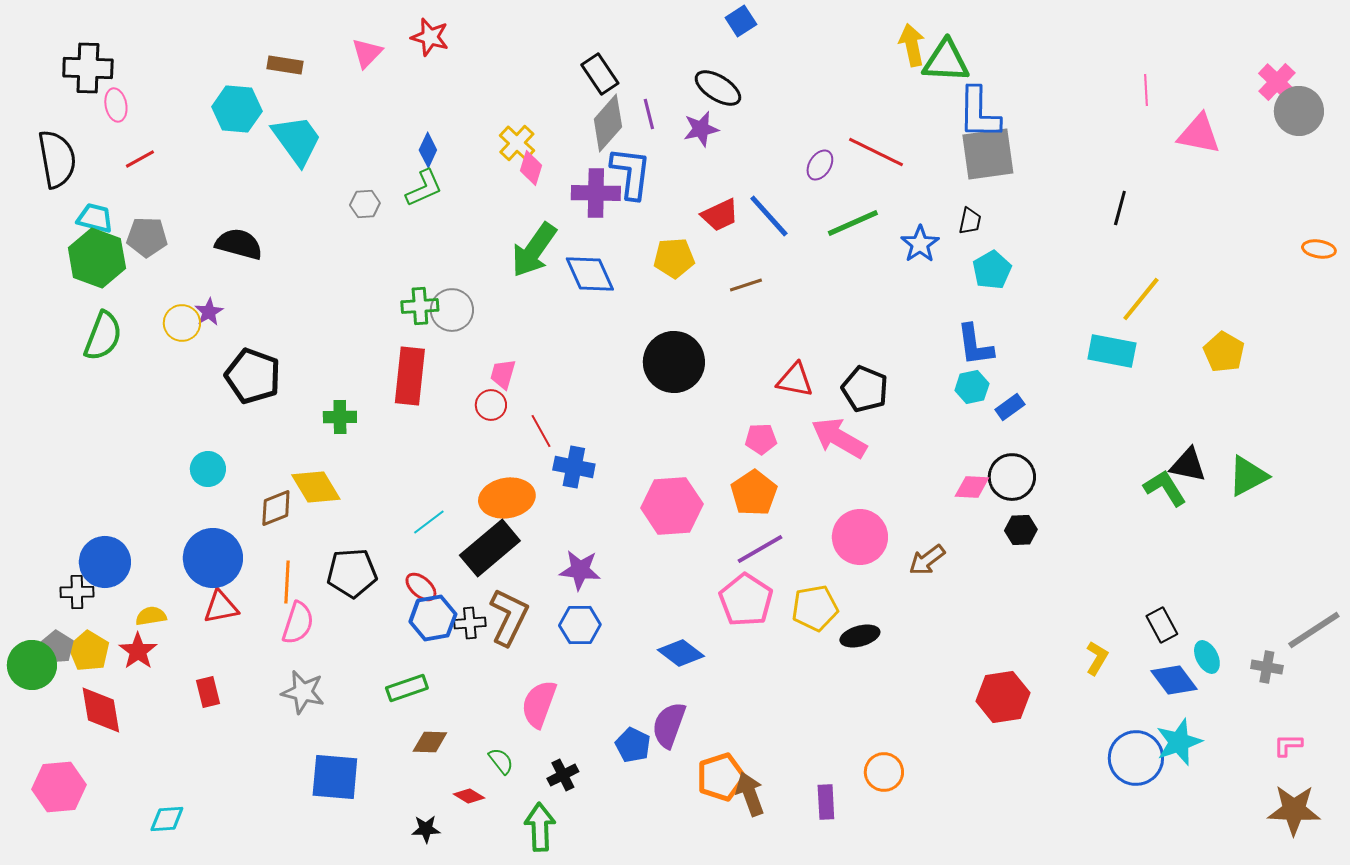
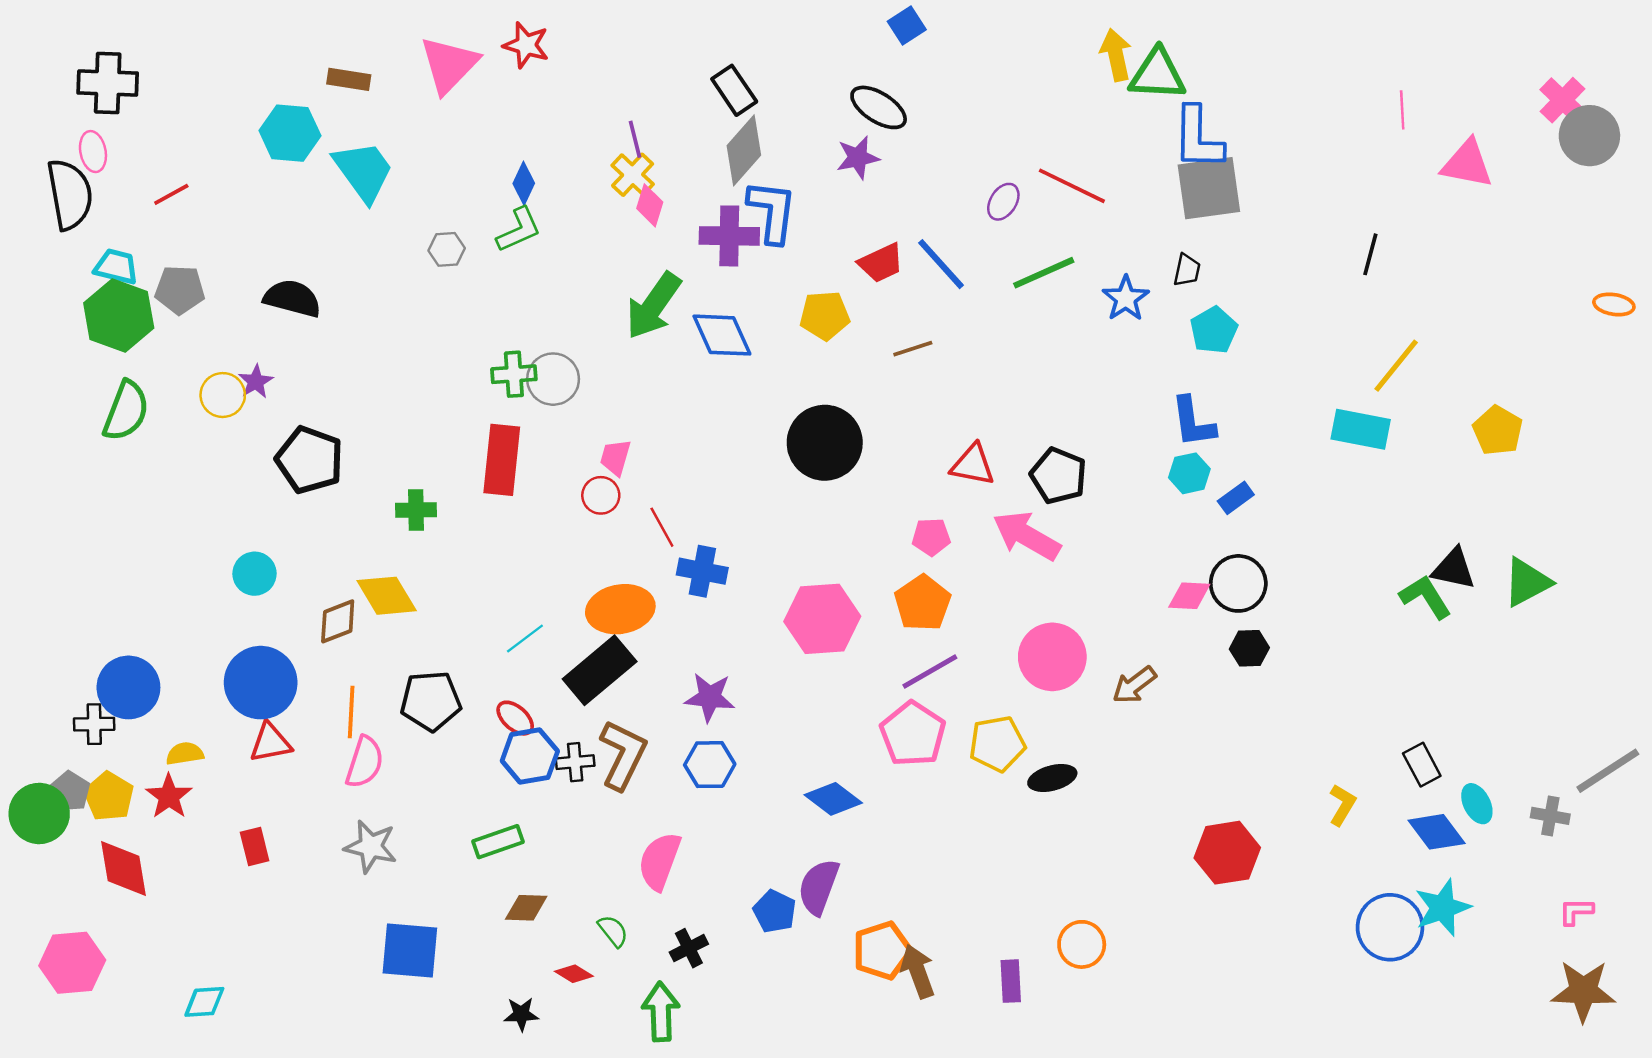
pink triangle: (367, 53) -> (449, 65), size x1.6
pink ellipse: (116, 105) -> (93, 152), moved
purple line: (649, 114) -> (635, 139), moved

